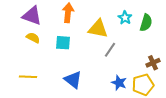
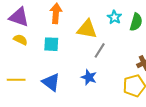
blue triangle: (73, 80) -> (51, 82), moved
blue star: (119, 83) -> (89, 77), moved

